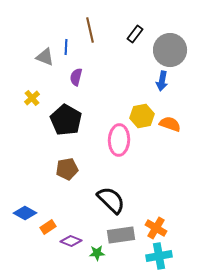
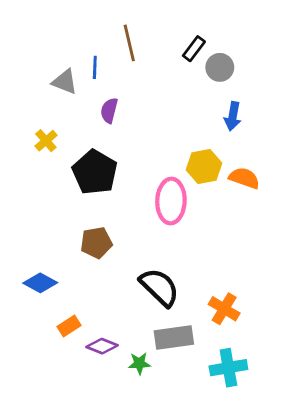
gray circle: (170, 50) -> (220, 67), moved, size x0.6
blue diamond: (25, 213) -> (40, 283), moved
orange cross: (156, 228) -> (224, 309), moved

